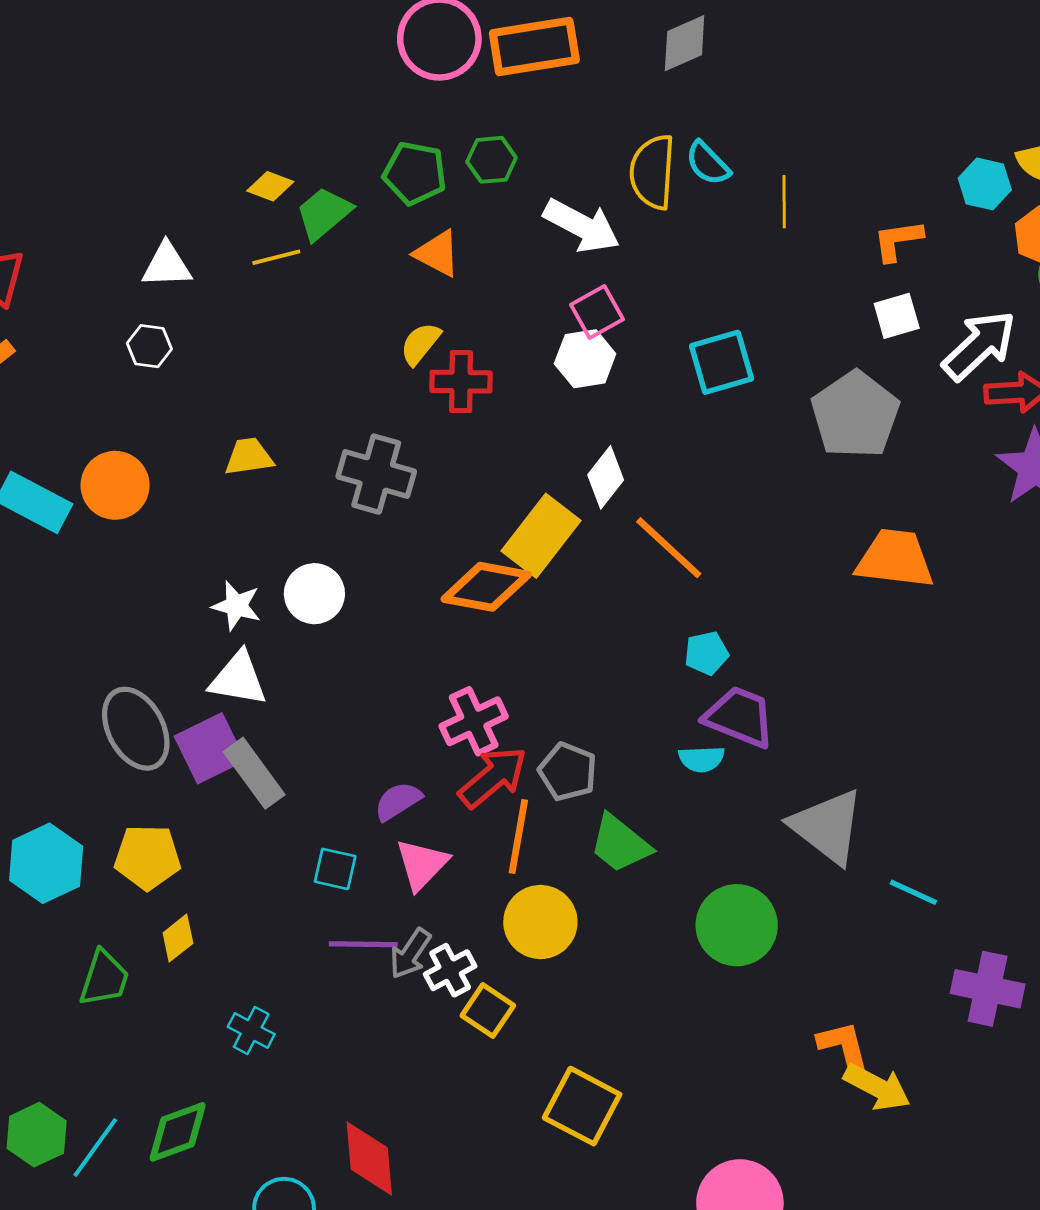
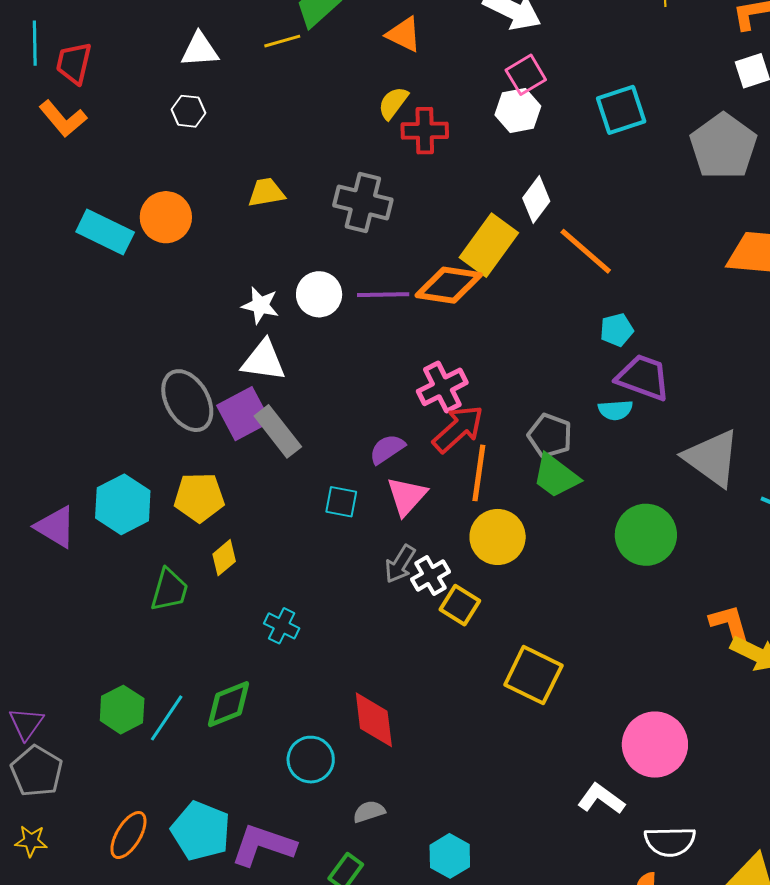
gray pentagon: (568, 772) -> (550, 436), moved
purple line: (363, 944) -> (383, 295), moved

